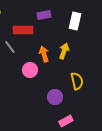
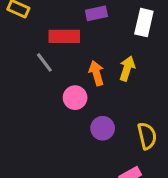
yellow semicircle: (77, 81) -> (147, 136), moved
purple circle: (55, 97) -> (103, 128), moved

